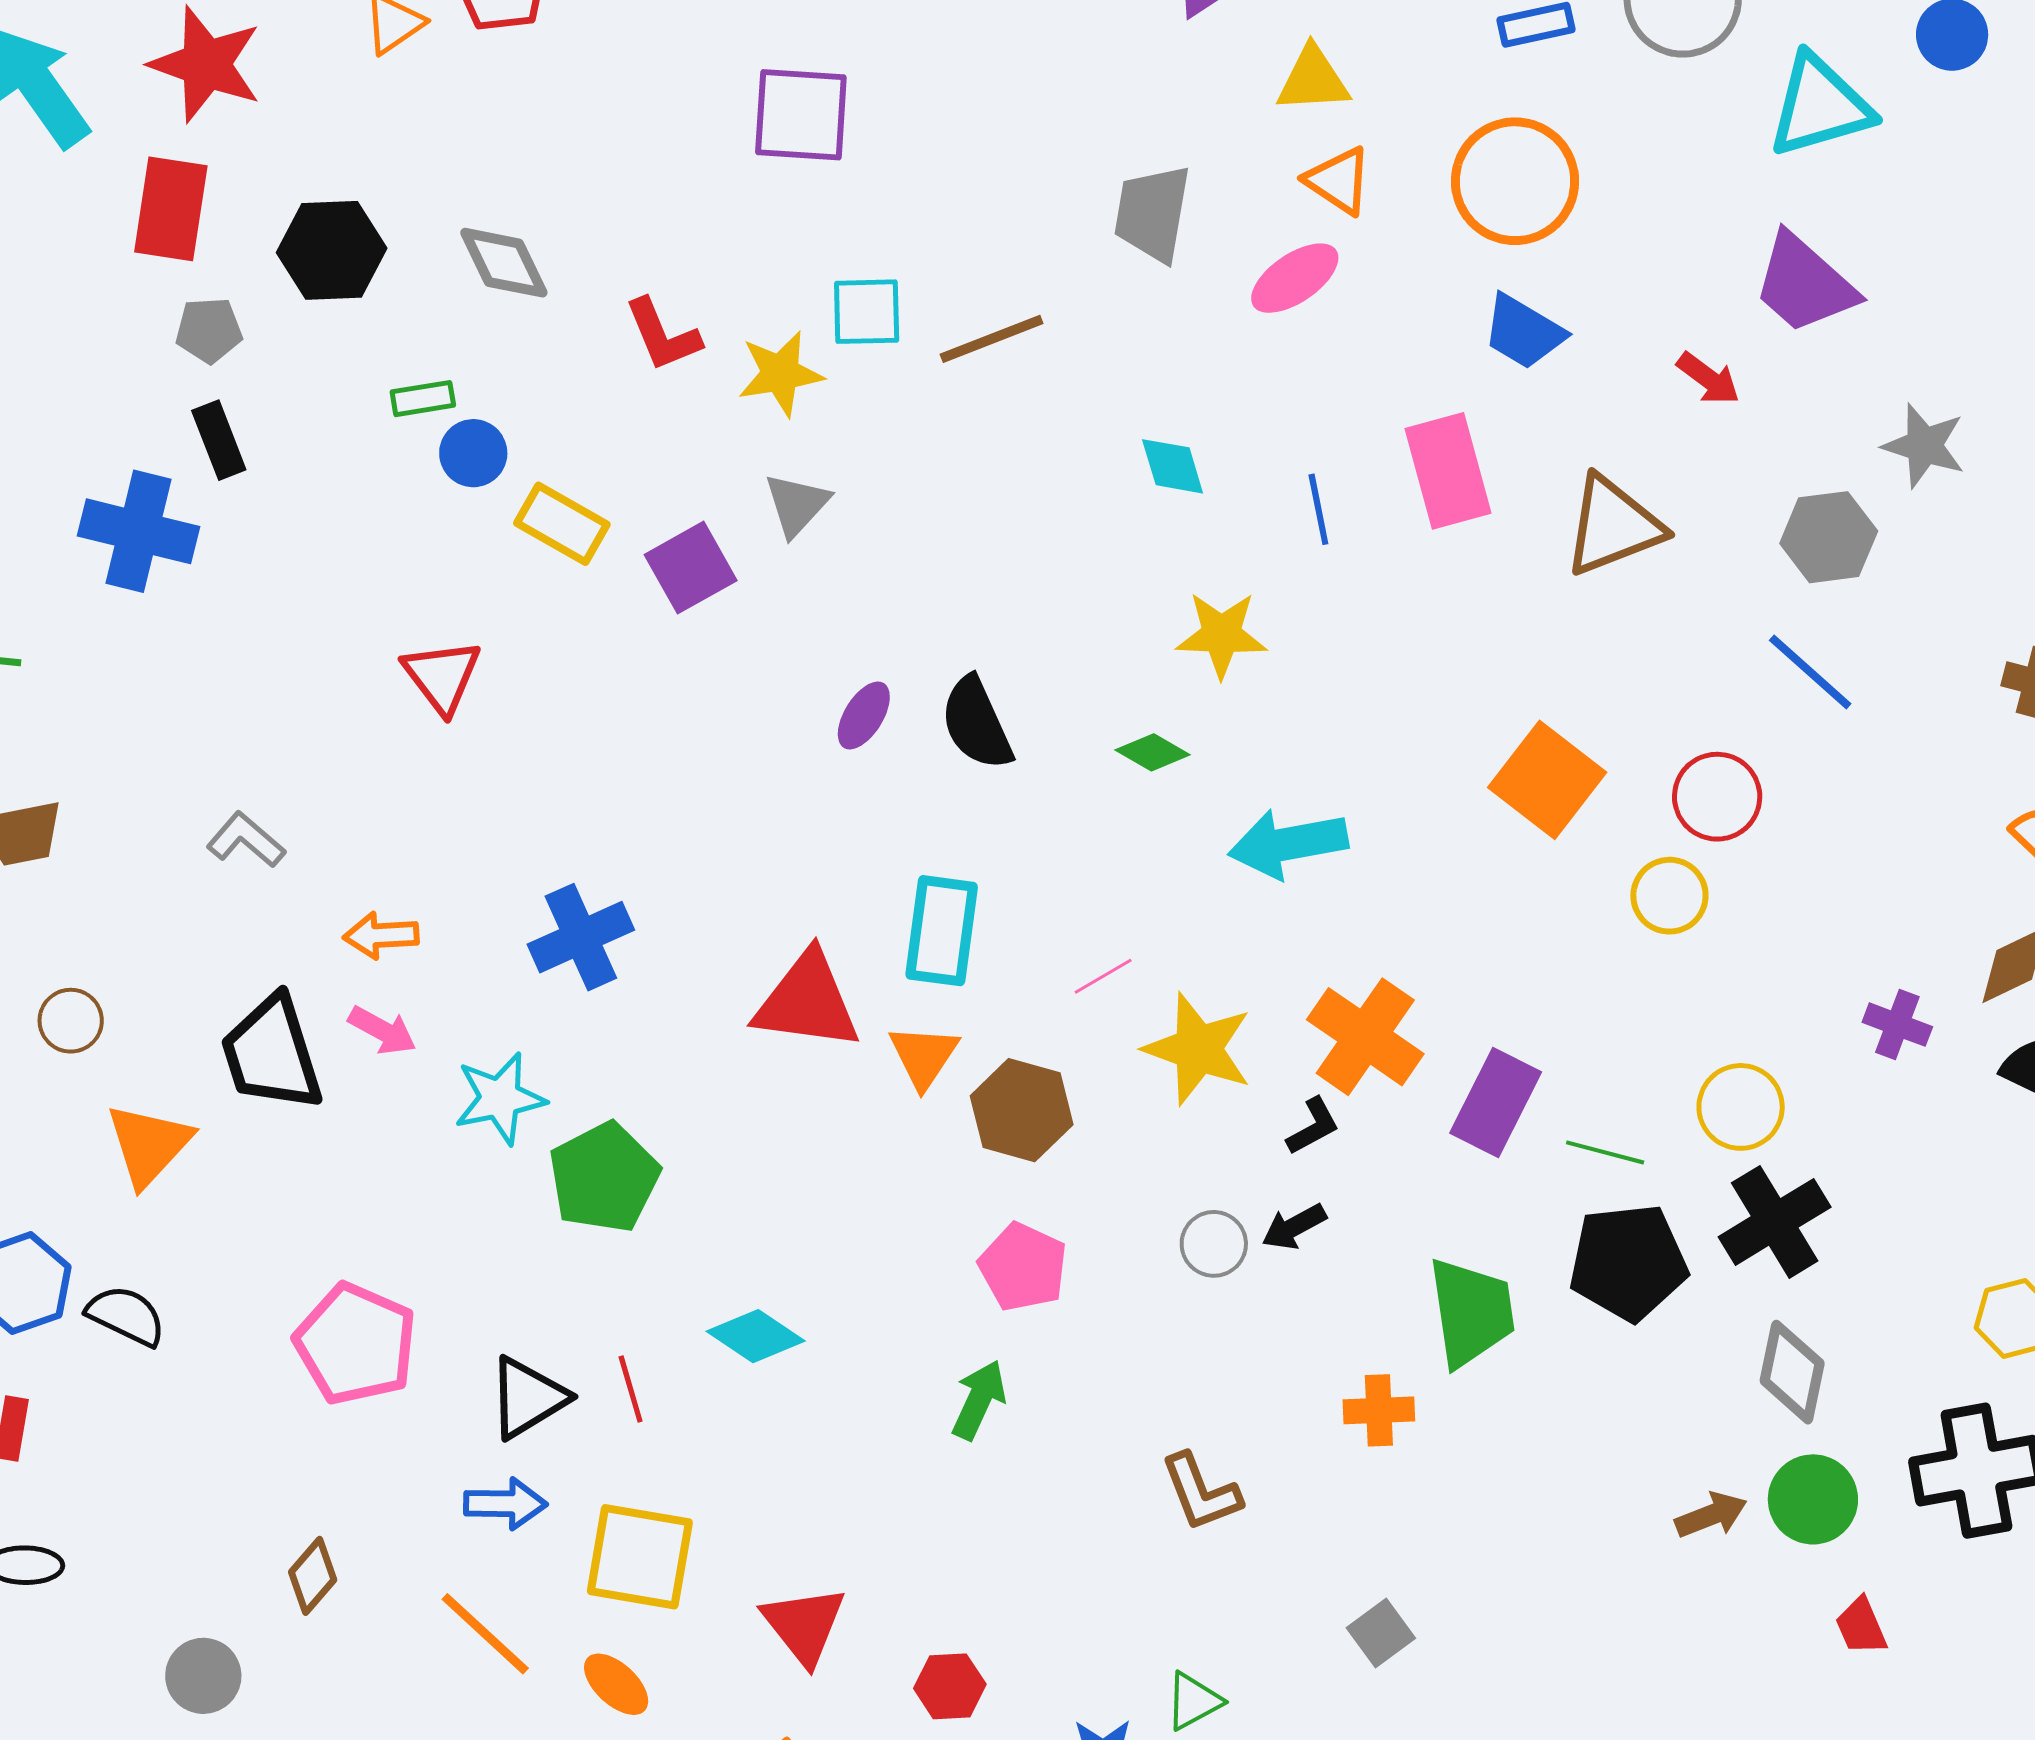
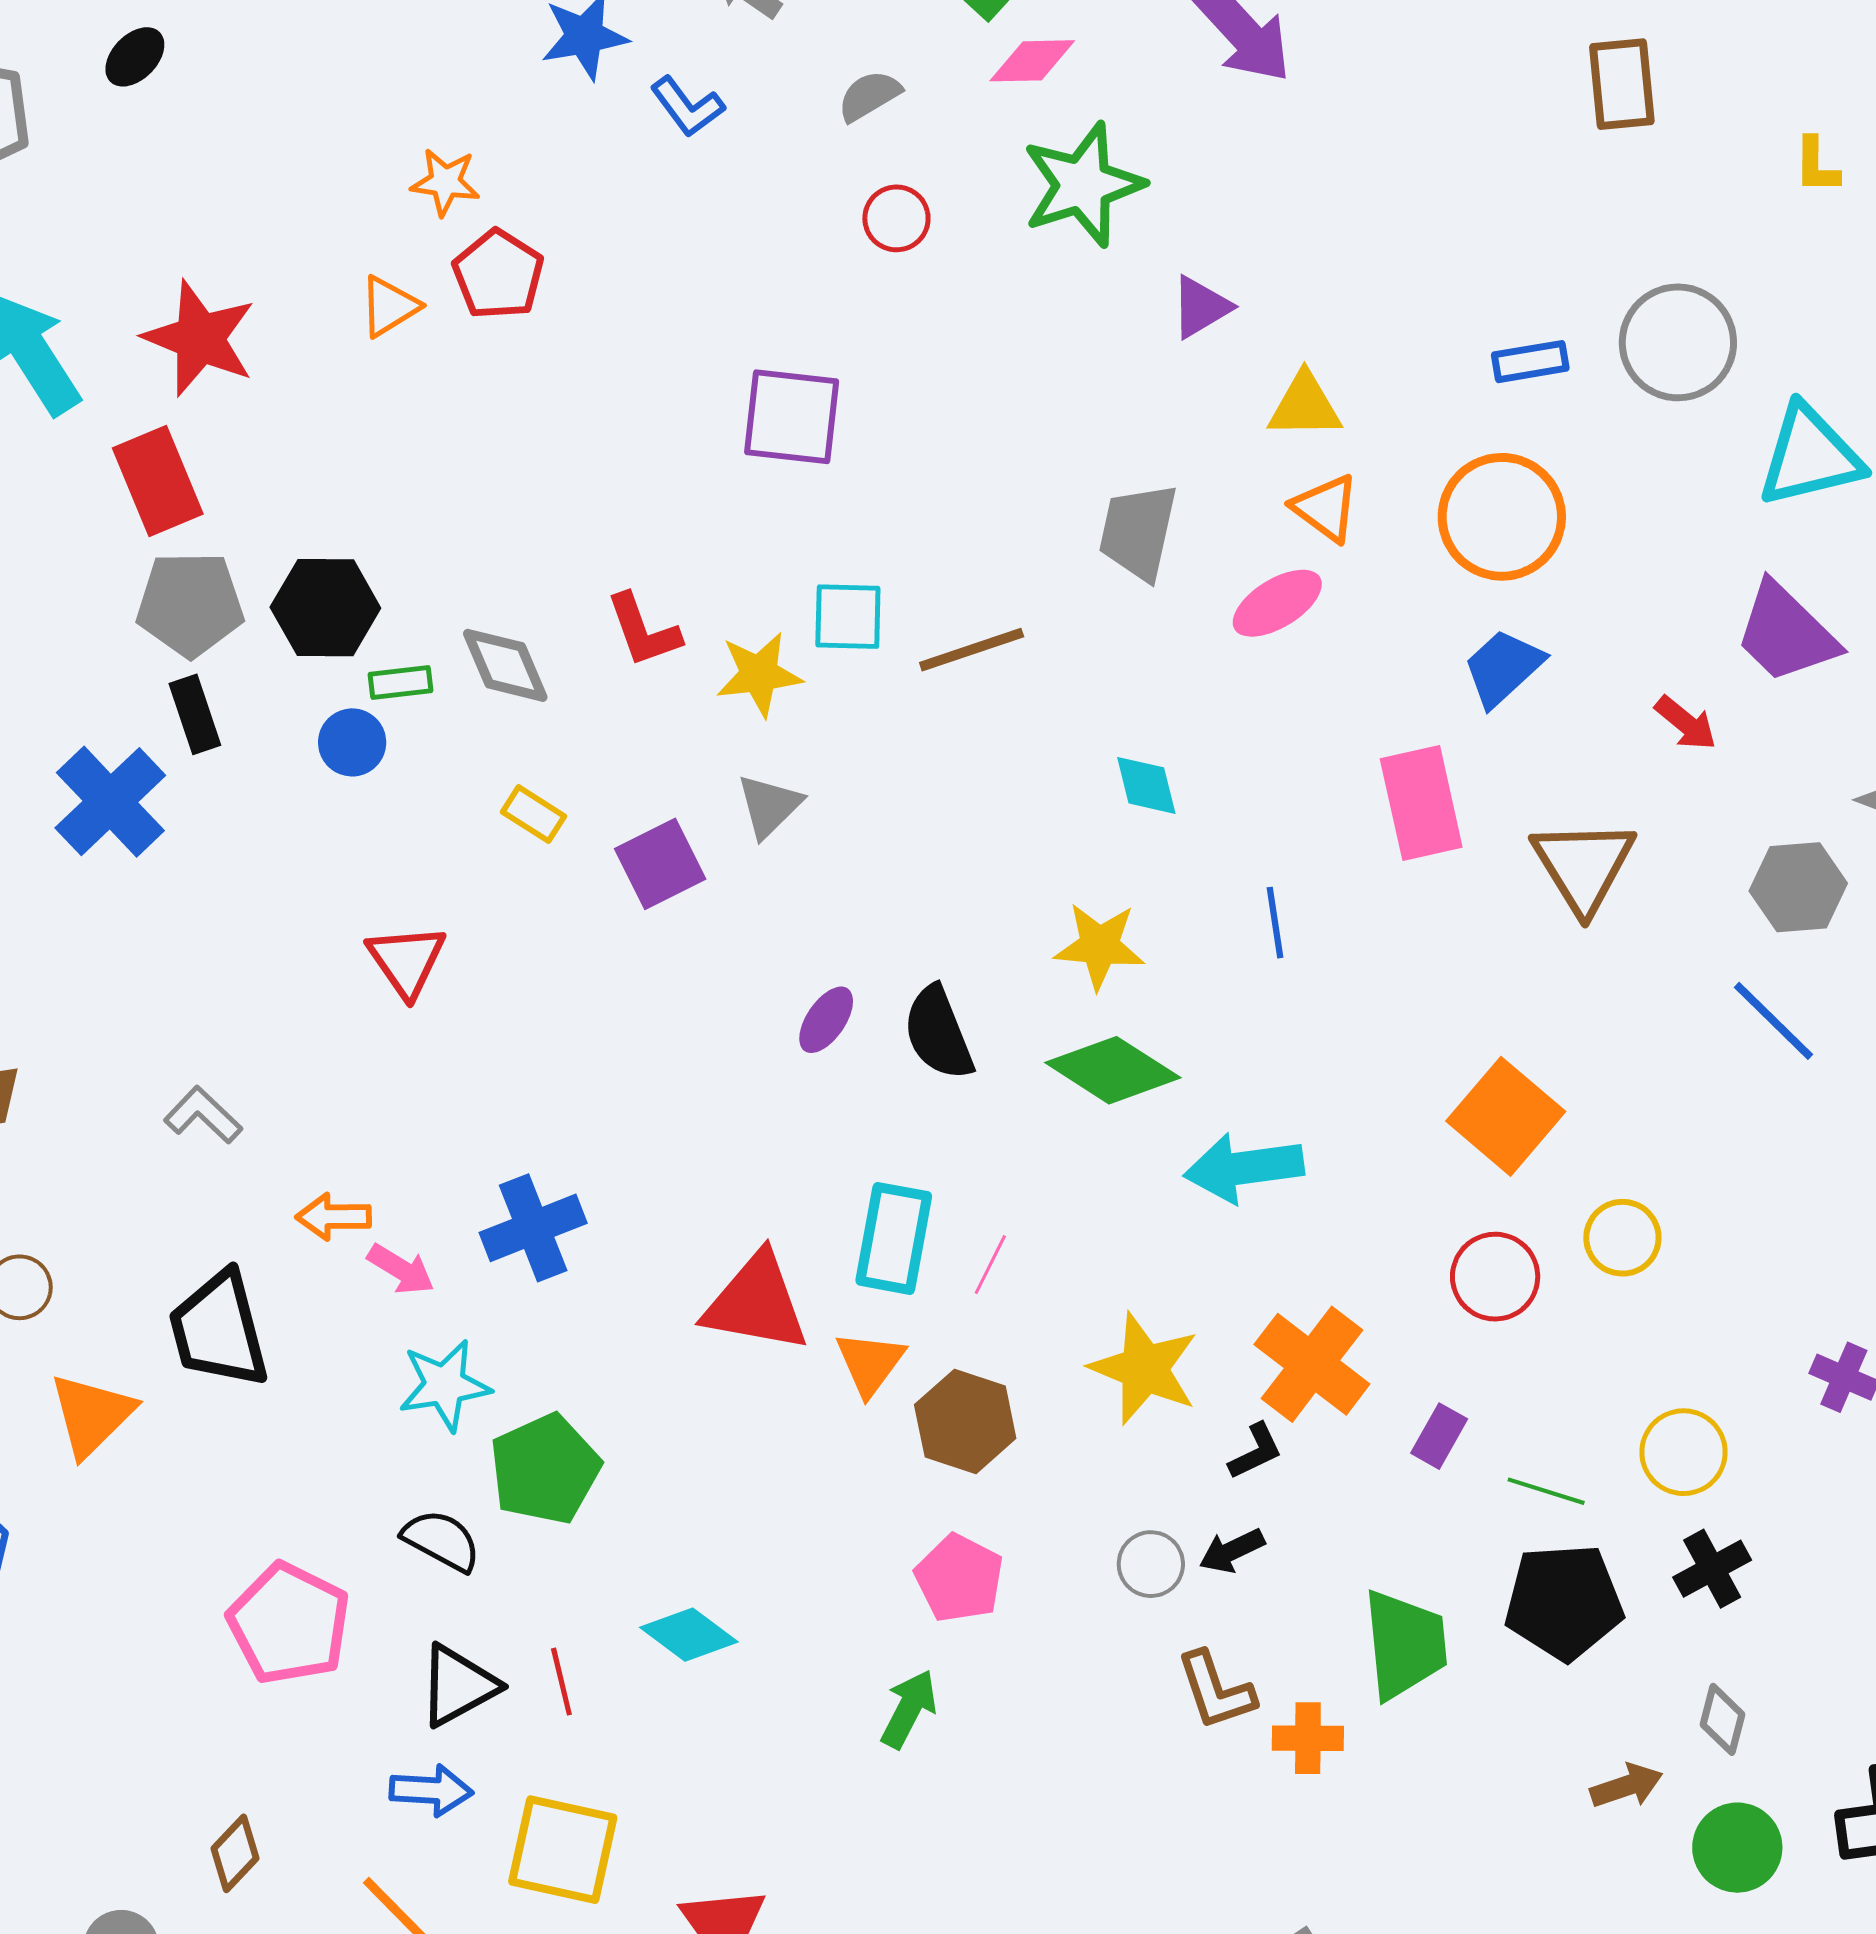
red rectangle: (171, 209) -> (158, 481), turned -34
black hexagon: (332, 250) -> (325, 608), moved
gray diamond: (504, 263) -> (505, 665), moved
gray pentagon: (209, 330) -> (190, 604), size x1.6
blue trapezoid: (1523, 332) -> (1503, 668), turned 104
blue circle: (473, 453) -> (352, 742), moved
blue line: (1318, 509) -> (1275, 923), moved
yellow rectangle: (562, 524) -> (534, 814), size x0.7
brown triangle: (1613, 526) -> (1583, 866), turned -43
blue cross: (138, 531) -> (110, 802), turned 30
yellow star: (1221, 635) -> (1099, 946), moved
green diamond: (1153, 752) -> (1113, 1070), size x1.8
red circle: (1717, 797) -> (1495, 1277), moved
pink line: (1103, 976) -> (990, 1265), moved, turned -36
pink arrow: (382, 1030) -> (401, 1269), moved
purple rectangle: (1496, 1102) -> (1439, 1436), size x0.6
black cross: (1775, 1222) -> (1712, 1569), size x0.7
black semicircle: (126, 1316) -> (441, 1540), moved
gray diamond: (1792, 1372) -> (1722, 1719), size x0.7
brown L-shape: (1201, 1492) -> (1216, 1690), moved
brown arrow: (1711, 1515) -> (1626, 1786), moved

